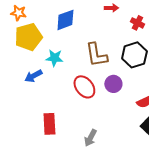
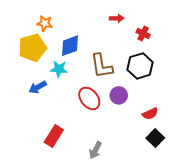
orange star: (18, 13) -> (45, 23), moved
blue diamond: (65, 20) -> (70, 46), moved
red rectangle: (49, 124) -> (54, 136), turned 35

